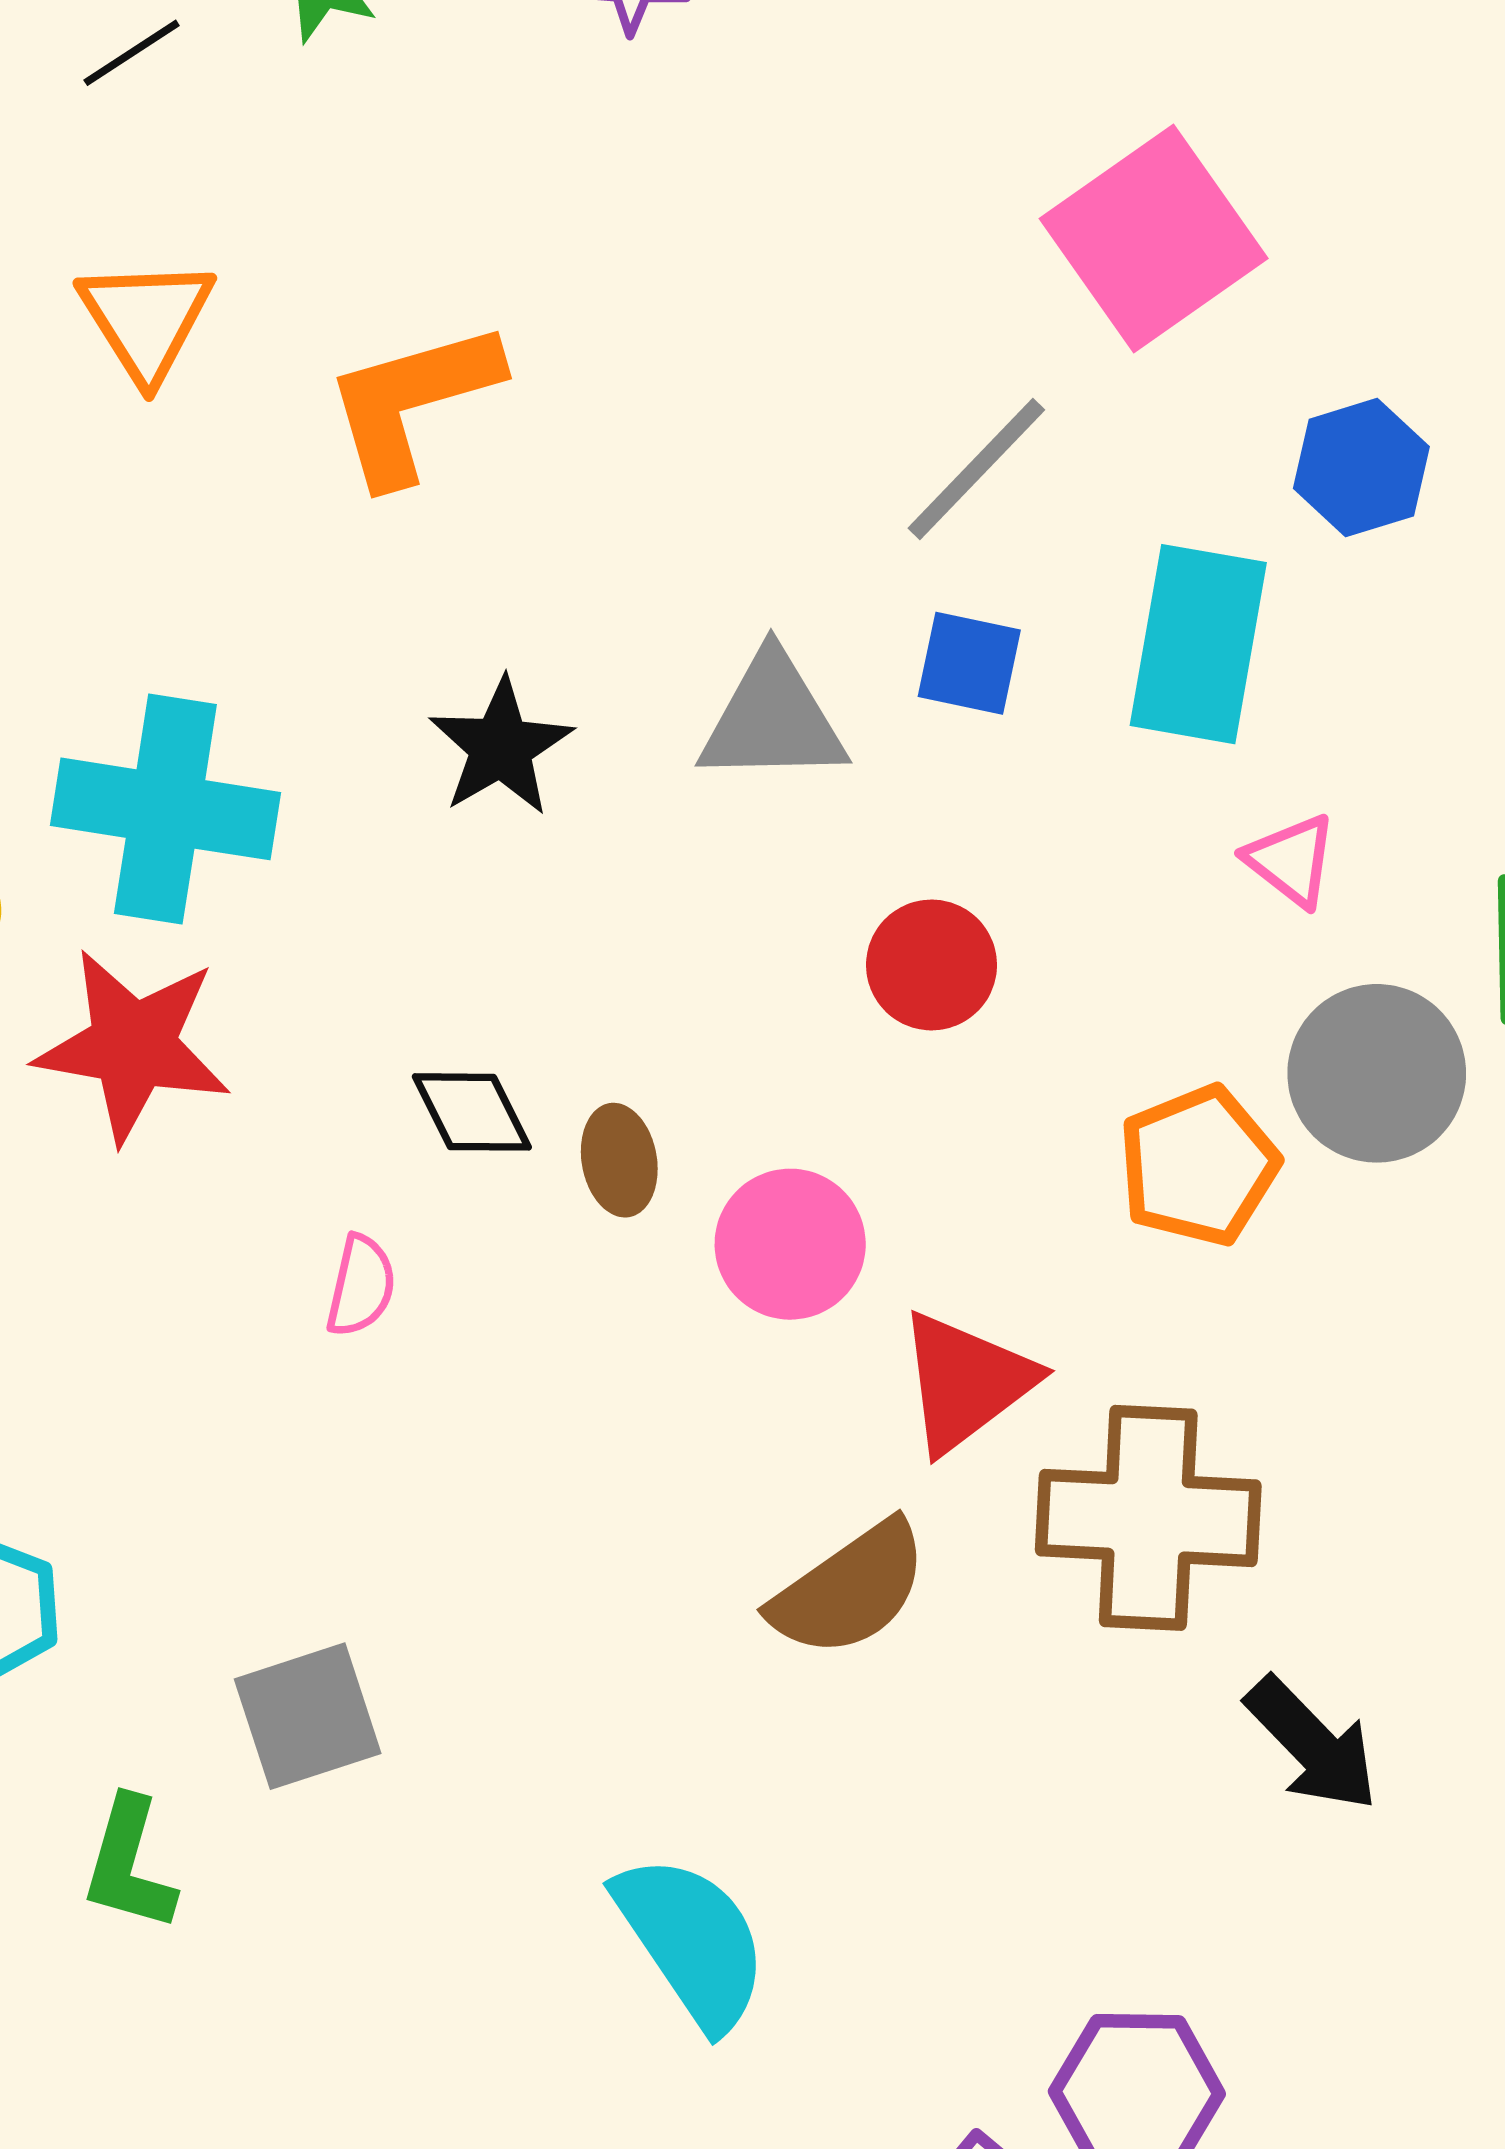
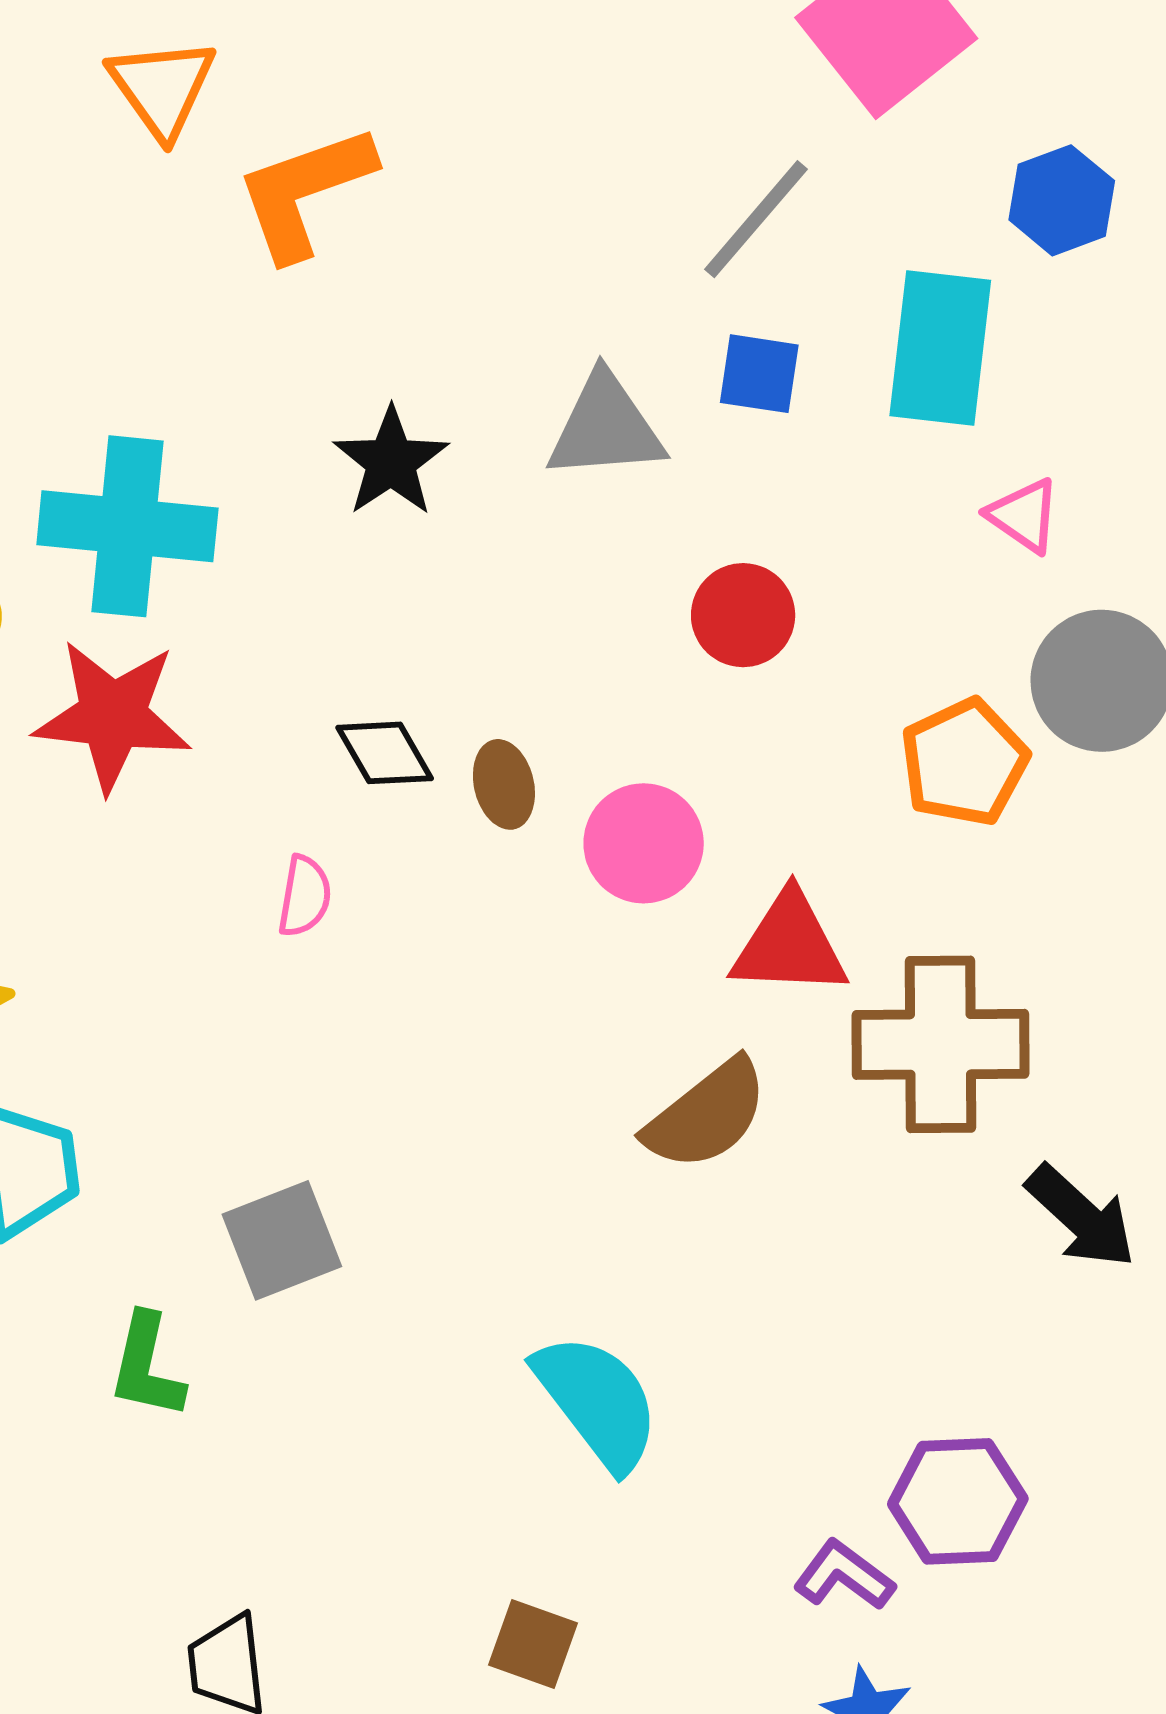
orange triangle: (146, 319) -> (162, 88), moved
red triangle: (966, 1382) -> (789, 945), turned 43

